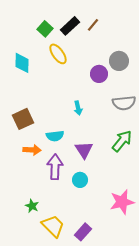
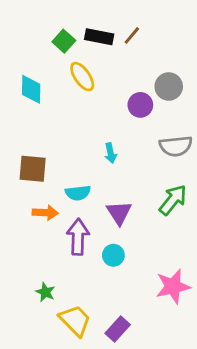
black rectangle: (70, 26) -> (99, 37), turned 54
brown square: (23, 119) -> (33, 169), turned 30

